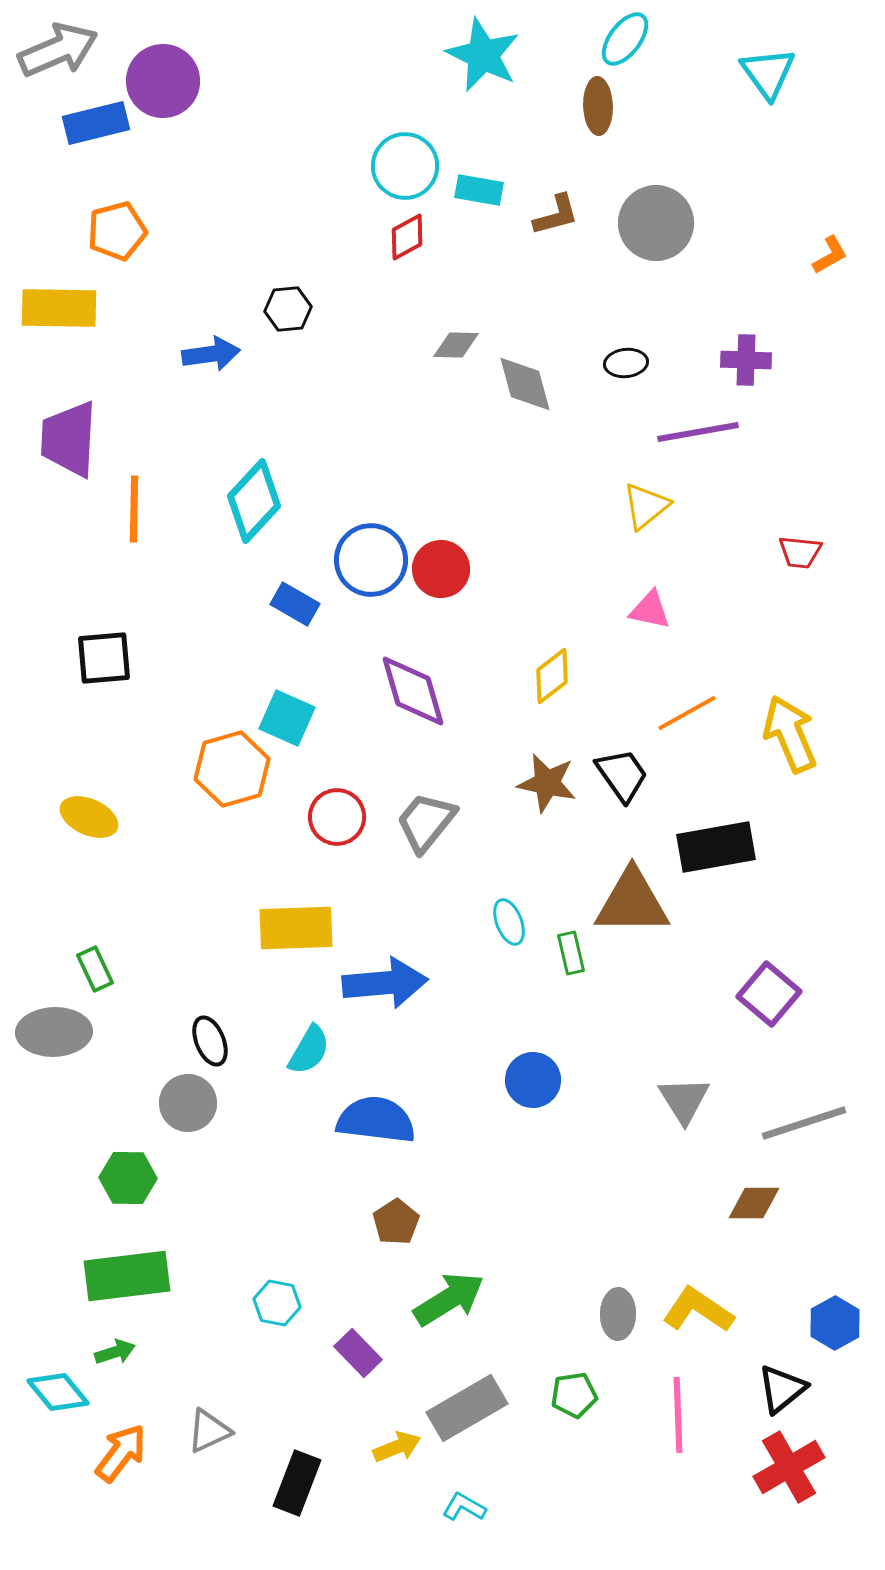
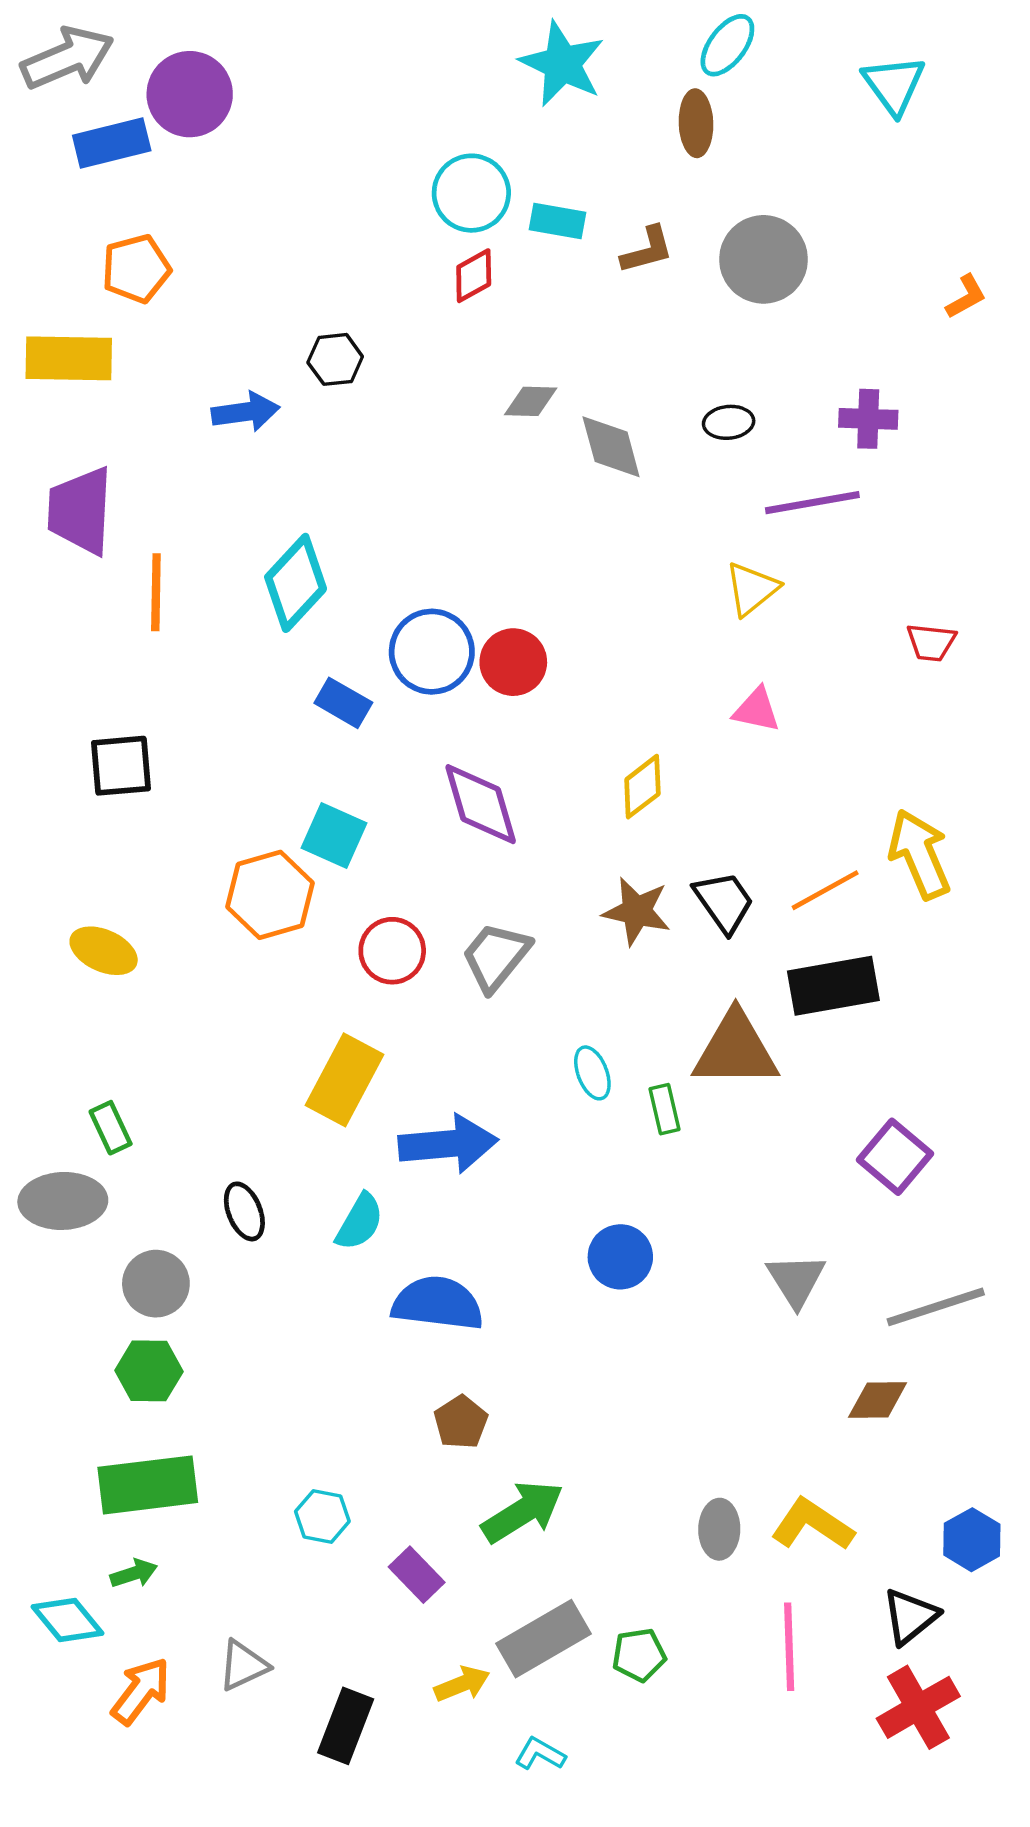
orange line: (687, 713) -> (825, 890), moved
yellow rectangle: (296, 928) -> (344, 1080), turned -60
gray circle: (188, 1103) -> (156, 1284), moved
green pentagon: (574, 1395) -> (639, 1655), moved

